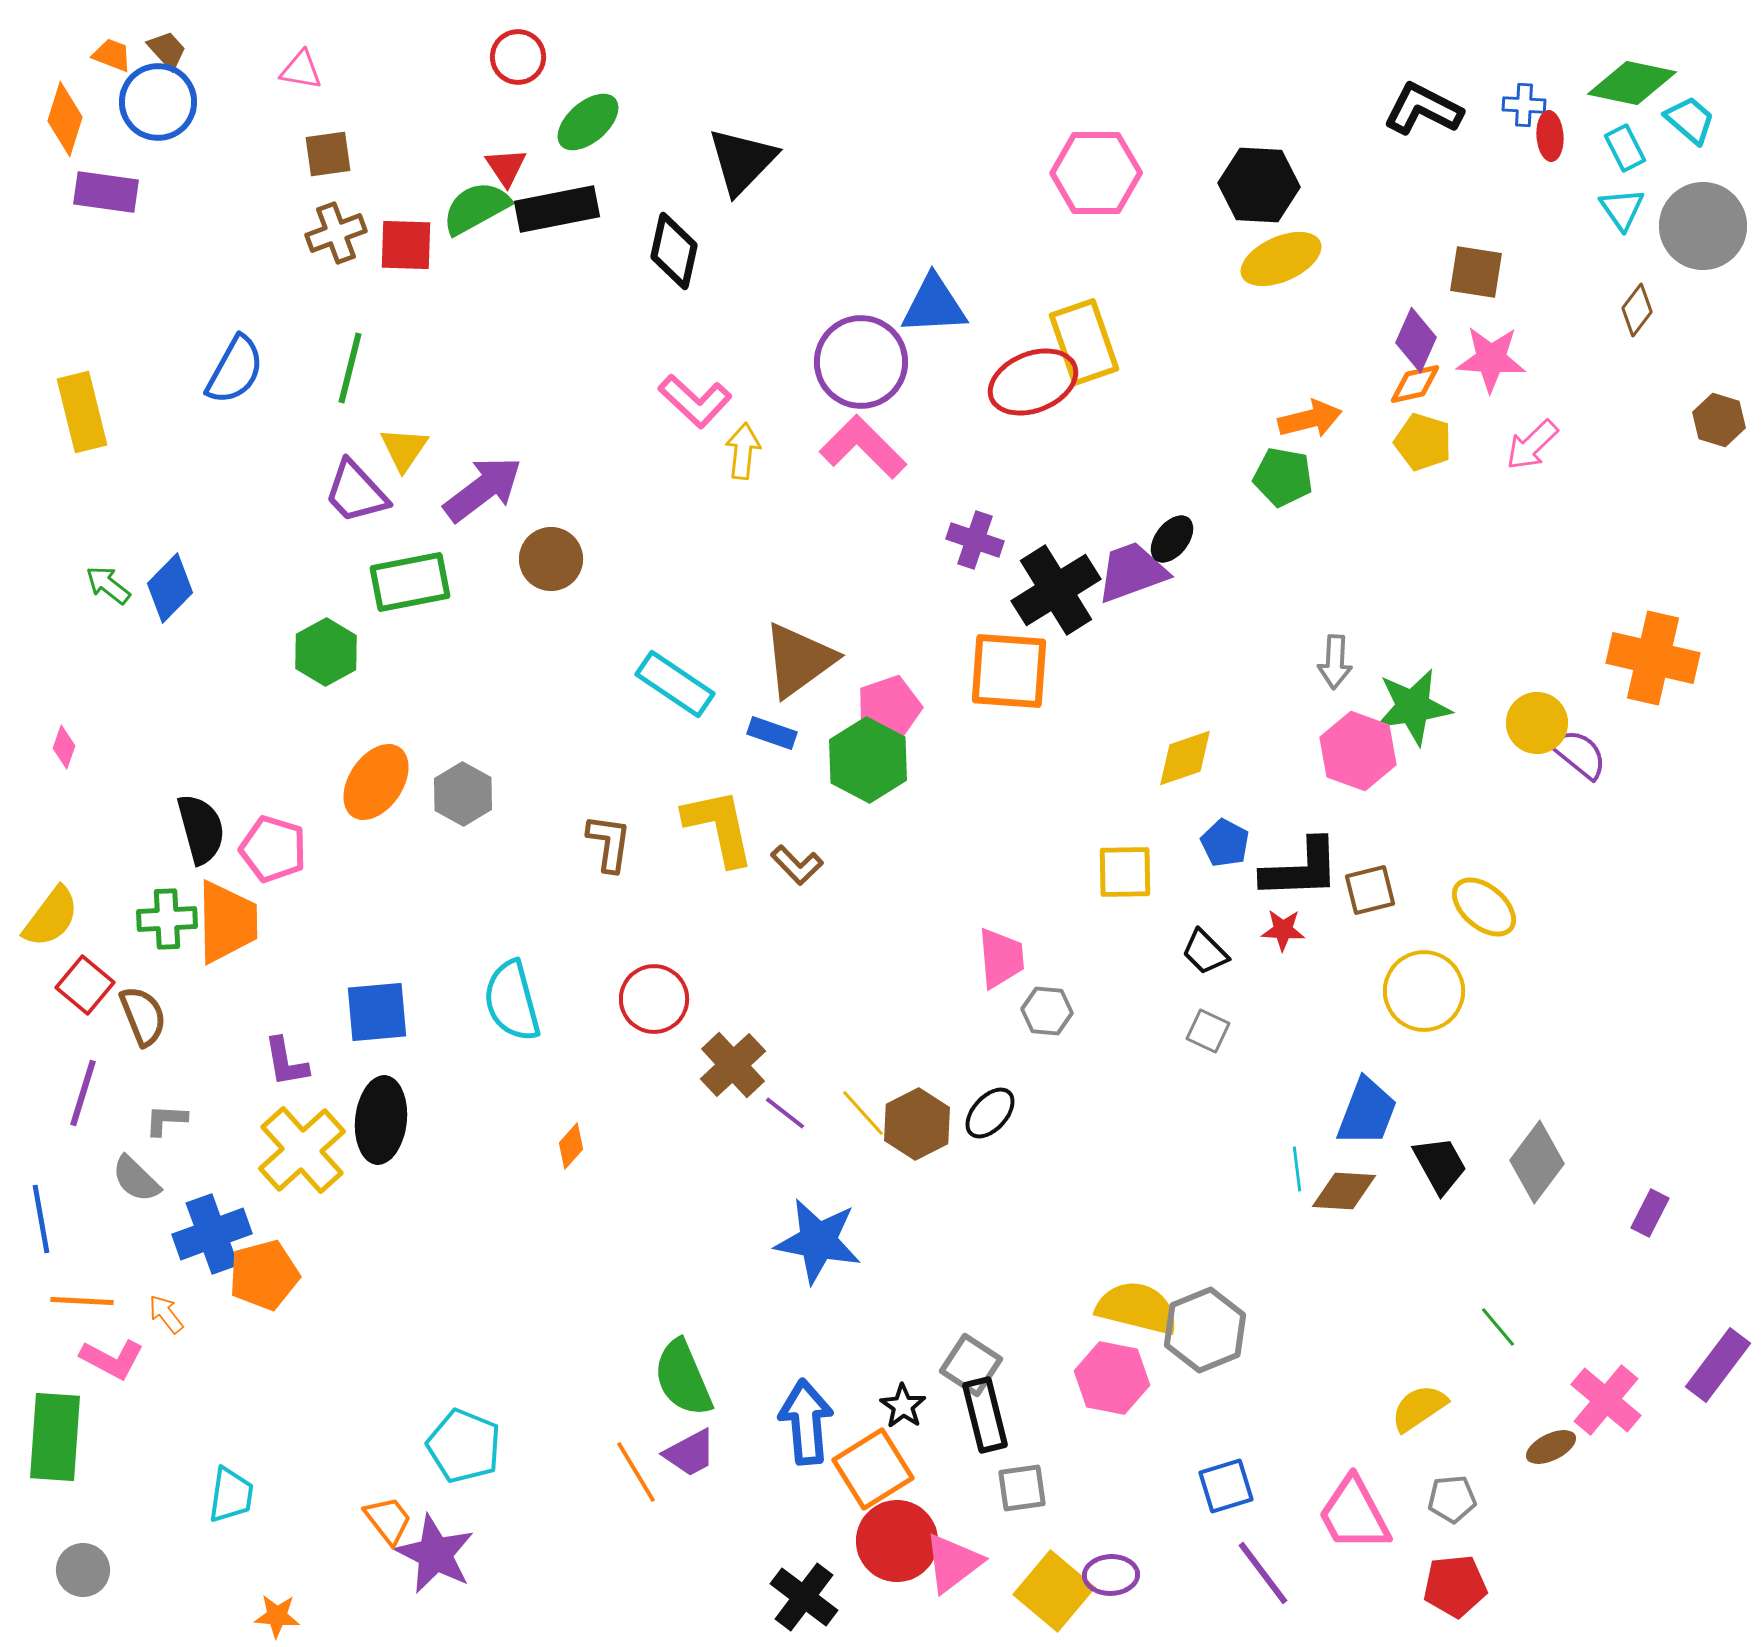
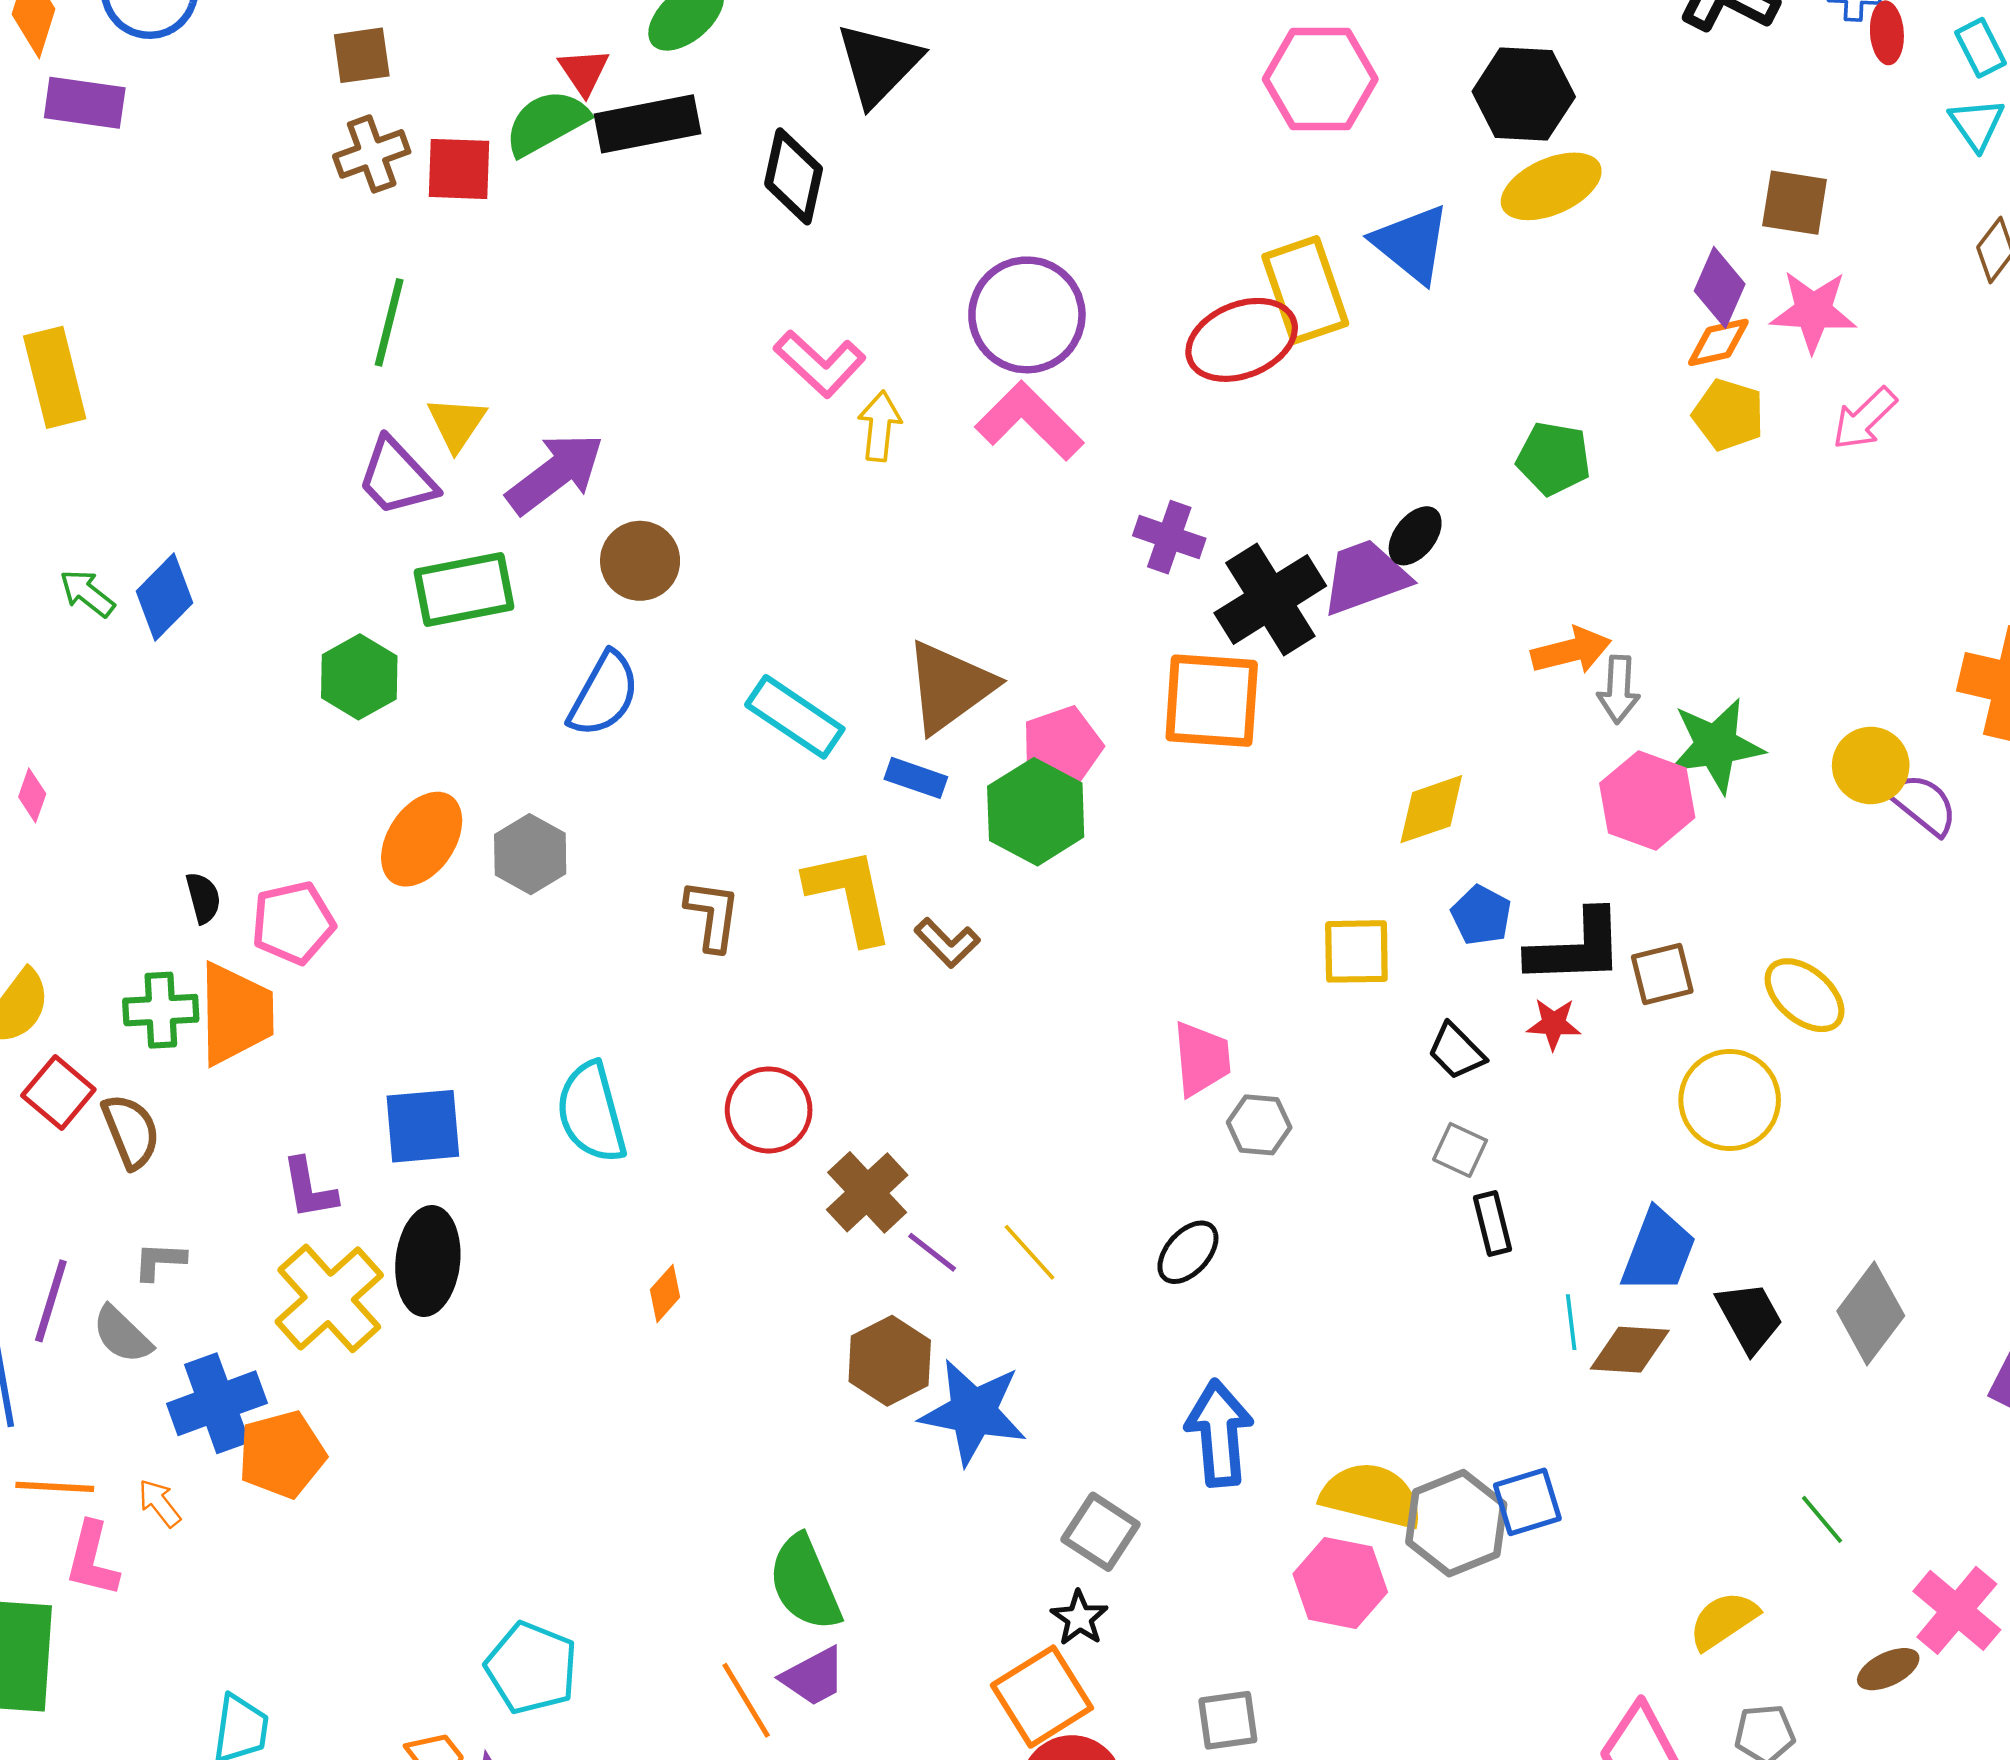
blue triangle: (934, 305) -> (1411, 244), moved, turned 42
blue semicircle: (235, 370) -> (604, 694), moved
orange arrow: (1310, 419) -> (1571, 651), moved
black semicircle: (201, 829) -> (203, 898), size x0.6
pink pentagon: (273, 849) -> (293, 923), turned -30
purple line: (83, 1093) -> (51, 1301), moved
brown hexagon: (917, 1124) -> (890, 1361), moved
pink L-shape: (112, 1359) -> (92, 1559), turned 76
gray square: (971, 1365) -> (1101, 1532), moved
black rectangle: (985, 1415) -> (1492, 1224), moved, size x0.7
blue arrow: (806, 1422) -> (1219, 1433), moved
blue square: (1226, 1486) -> (1527, 1502), moved

